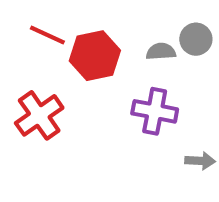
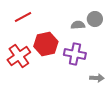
red line: (47, 35) -> (23, 17), turned -54
red hexagon: (95, 56) -> (46, 44), moved

